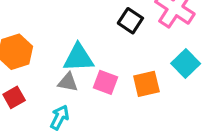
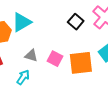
cyan triangle: (78, 58) -> (22, 22), moved, turned -35
orange square: (146, 84) -> (81, 63), size x1.4

